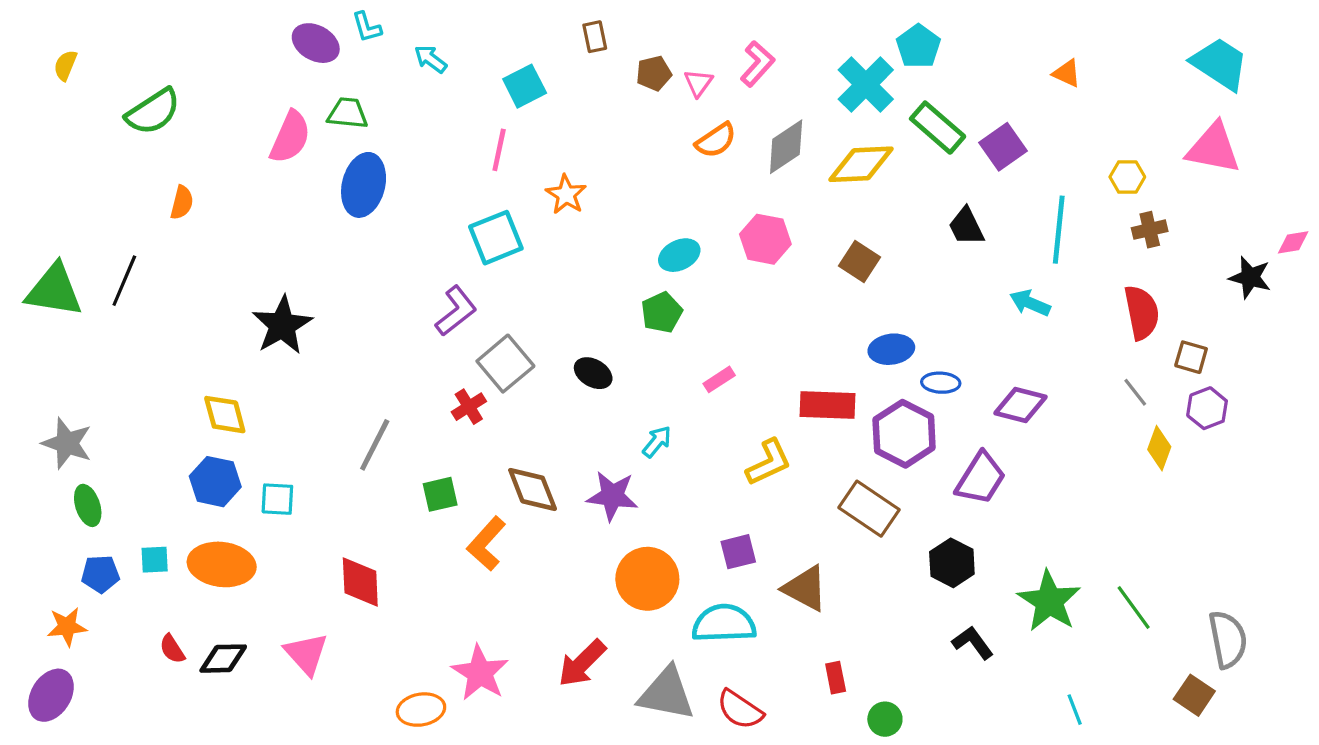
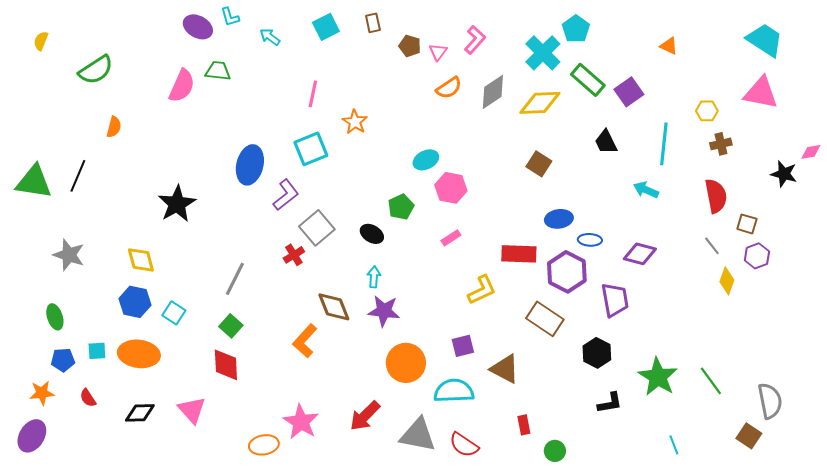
brown pentagon: (654, 73) -> (410, 46), turned 30
cyan square: (525, 86) -> (326, 27), moved
blue ellipse: (364, 185) -> (250, 165), moved
pink hexagon: (765, 239) -> (451, 188), moved
green pentagon: (662, 313) -> (401, 207), moved
cyan arrow: (657, 442) -> (374, 277), moved, turned -35
gray star: (67, 443) -> (69, 255), moved
purple trapezoid: (981, 478) -> (615, 300), turned -42
green square: (440, 494) -> (231, 326), moved, turned -35
cyan square: (277, 499) -> (174, 313), turned 30
black L-shape: (973, 643) -> (610, 403), turned 116
red semicircle: (172, 649) -> (88, 398), moved

